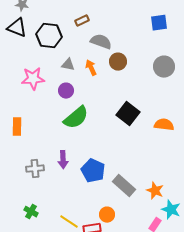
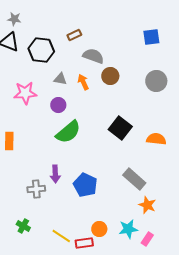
gray cross: (35, 169) -> (36, 189), moved
gray rectangle: (124, 186) -> (134, 179), moved
cyan star: (171, 210) -> (128, 229), moved, turned -30

